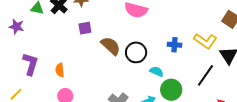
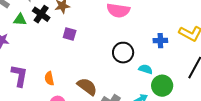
purple square: (85, 28) -> (70, 34), turned 32
brown semicircle: (111, 46) -> (87, 87), moved

